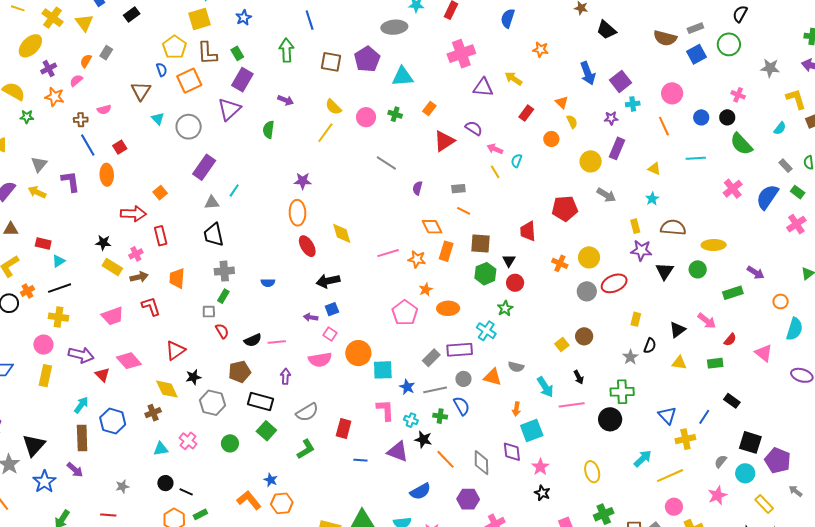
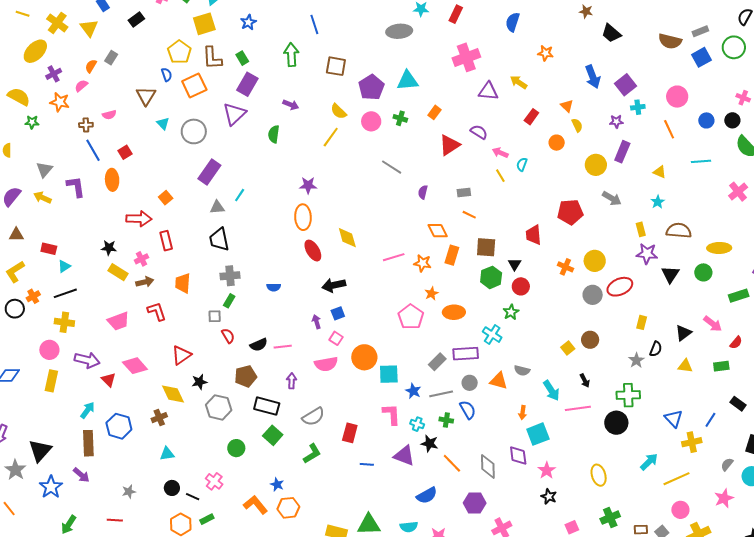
purple pentagon: (367, 59) -> (371, 87), moved
purple arrow: (311, 317) -> (317, 322), turned 64
pink cross: (188, 441) -> (214, 481), moved

